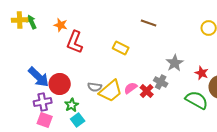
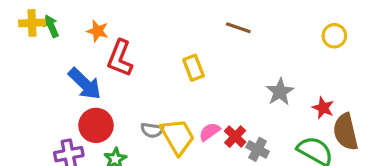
yellow rectangle: (121, 48) -> (194, 68), turned 42
blue arrow: (39, 77) -> (85, 84), moved
gray cross: (161, 82) -> (258, 149), moved
yellow trapezoid: (111, 91) -> (178, 137), turned -80

